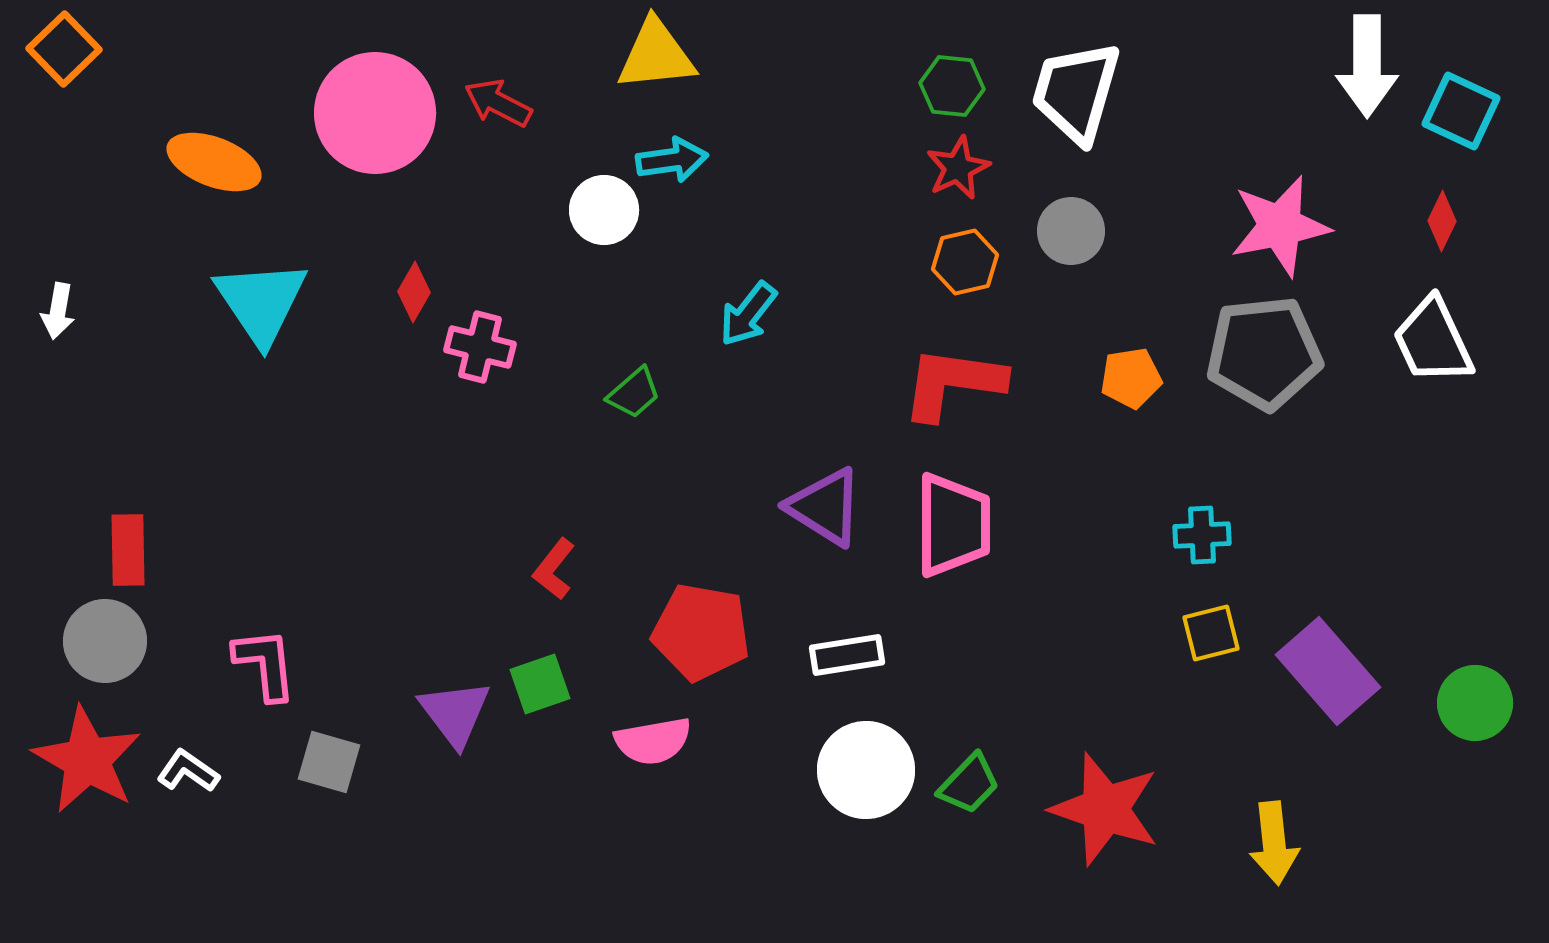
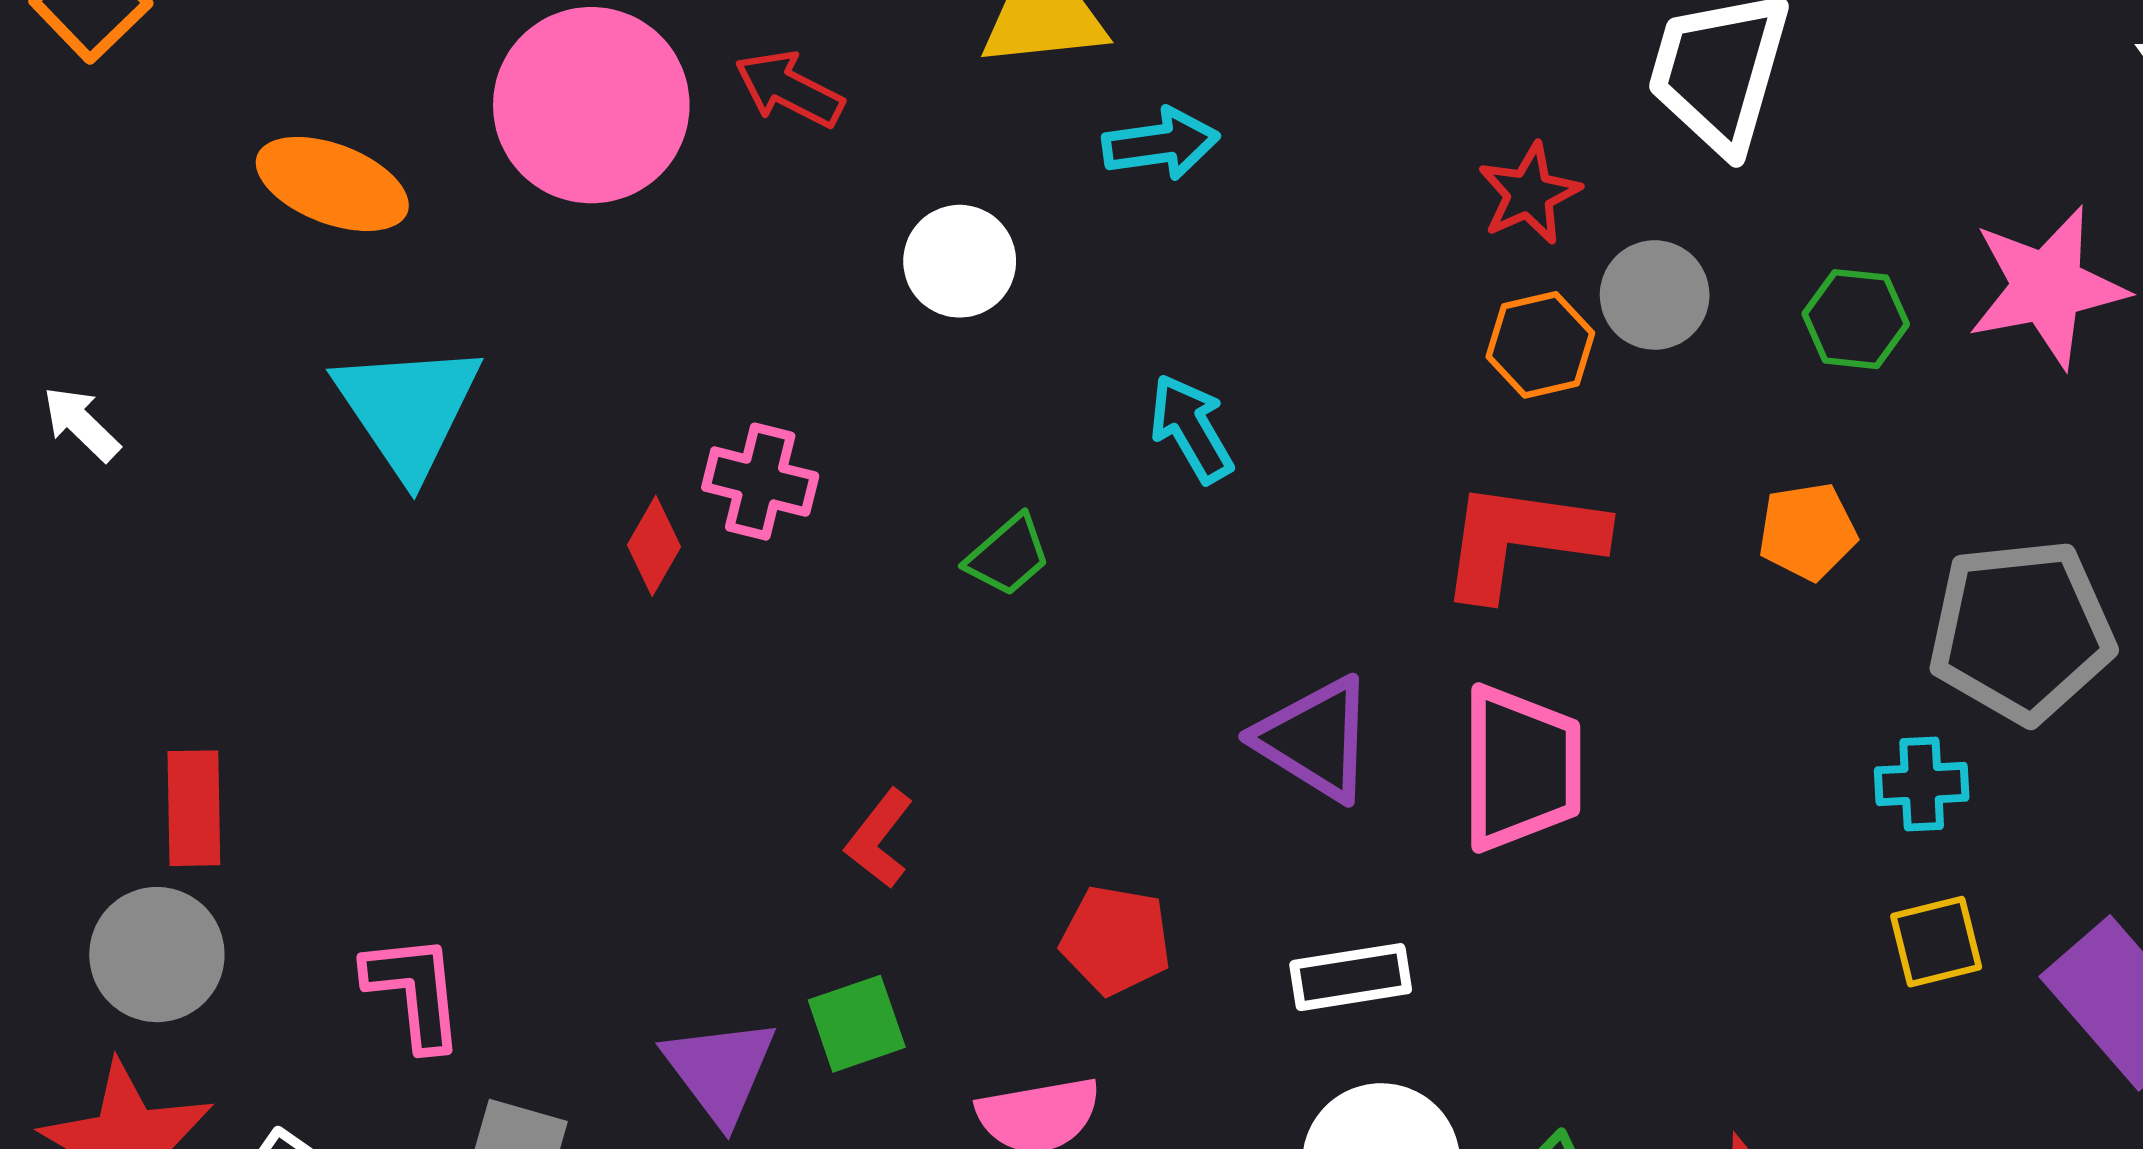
green hexagon: (952, 86) -> (1856, 319), moved
cyan arrow: (672, 160) -> (1161, 144), moved
gray circle: (1071, 231) -> (1655, 295), moved
red diamond: (414, 292) -> (654, 546), moved
white arrow: (58, 311) -> (81, 424), turned 124
cyan arrow: (748, 314) -> (1191, 428), turned 112
gray pentagon: (1264, 353) -> (2021, 631), moved
red pentagon: (701, 632) -> (1116, 940), size x0.7

